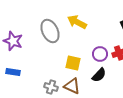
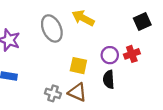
black semicircle: (99, 75) -> (109, 79), turned 133

